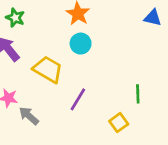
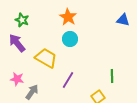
gray arrow: (29, 116) -> (32, 92), turned 84

